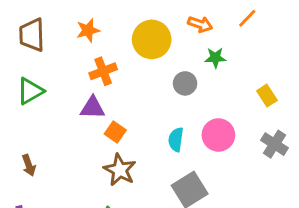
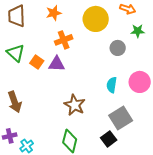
green triangle: (30, 91) -> (16, 53), turned -48
orange square: (115, 132) -> (37, 62), moved
brown arrow: (29, 165) -> (15, 102), size x1.5

